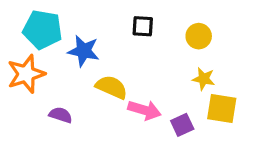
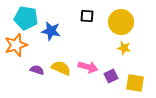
yellow circle: (199, 36) -> (121, 22), size x1.6
yellow semicircle: (112, 87) -> (61, 68), moved
yellow square: (222, 108) -> (135, 83), moved

